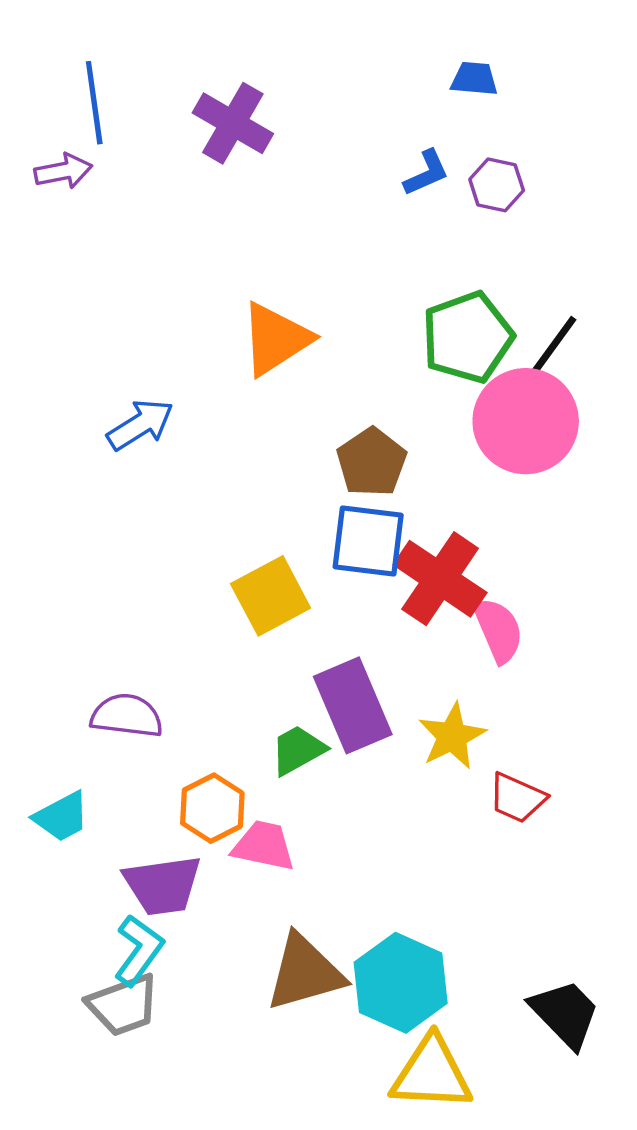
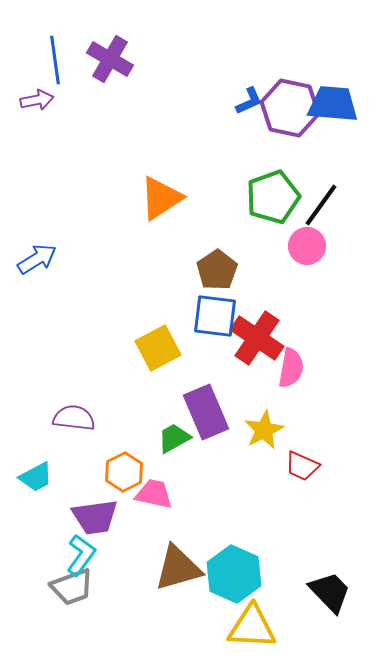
blue trapezoid: (474, 79) -> (333, 104), moved, size x1.8
purple cross: (233, 123) -> (110, 59), moved
purple hexagon: (497, 185) -> (290, 108), size x1.8
pink circle: (526, 421) -> (307, 246), size x0.6
blue arrow: (140, 425) -> (37, 259), moved
pink semicircle: (498, 630) -> (291, 368), turned 33

